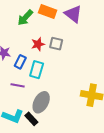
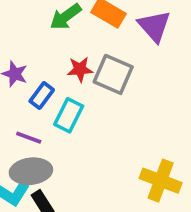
gray square: (56, 44) -> (113, 74), size x1.5
gray ellipse: (41, 102) -> (31, 171), moved, turned 45

